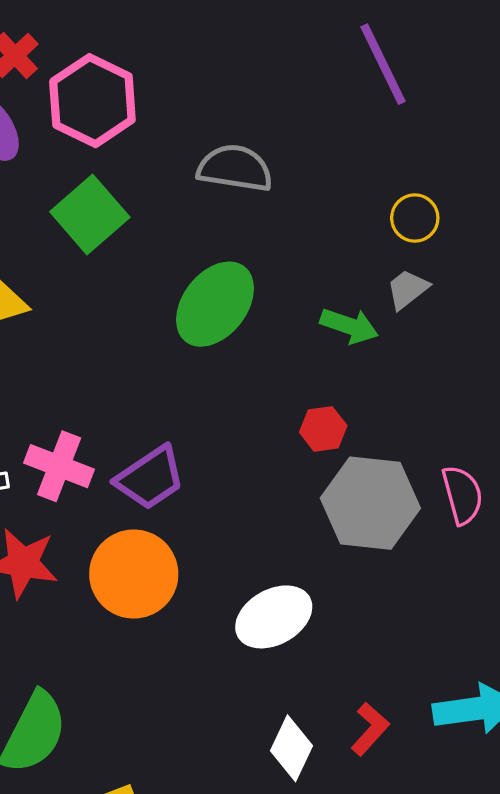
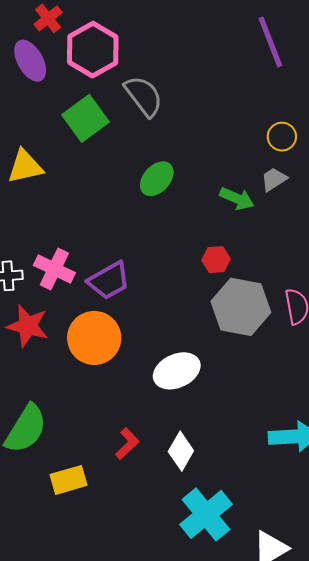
gray semicircle: (235, 168) -> (144, 96), moved, turned 39
green ellipse: (215, 304) -> (157, 179), size x0.7
red L-shape: (370, 729) -> (127, 444), moved

